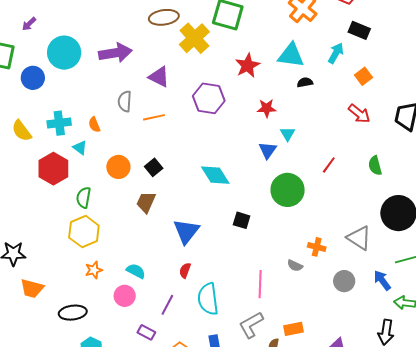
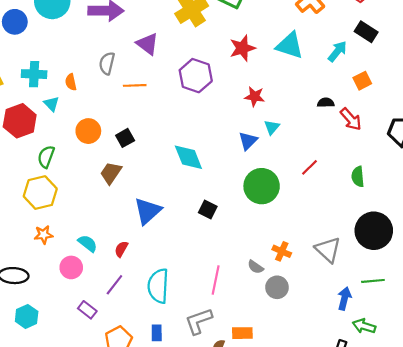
black semicircle: (305, 82) -> (326, 103), moved
red semicircle: (185, 270) -> (121, 249), moved
blue arrow: (382, 280) -> (344, 298), turned 40
gray circle: (344, 281) -> (277, 287), moved

